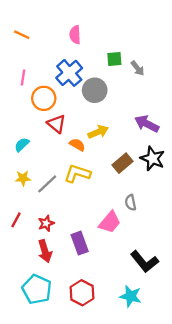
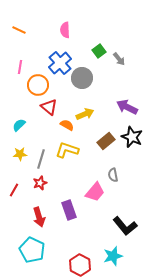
green square: (114, 59) -> (99, 51), turned -32
gray line: (47, 184) -> (41, 159), turned -30
red star: (46, 223) -> (40, 183), moved
red hexagon: (82, 293) -> (80, 265), moved
cyan star: (131, 296) -> (113, 256), turned -30

